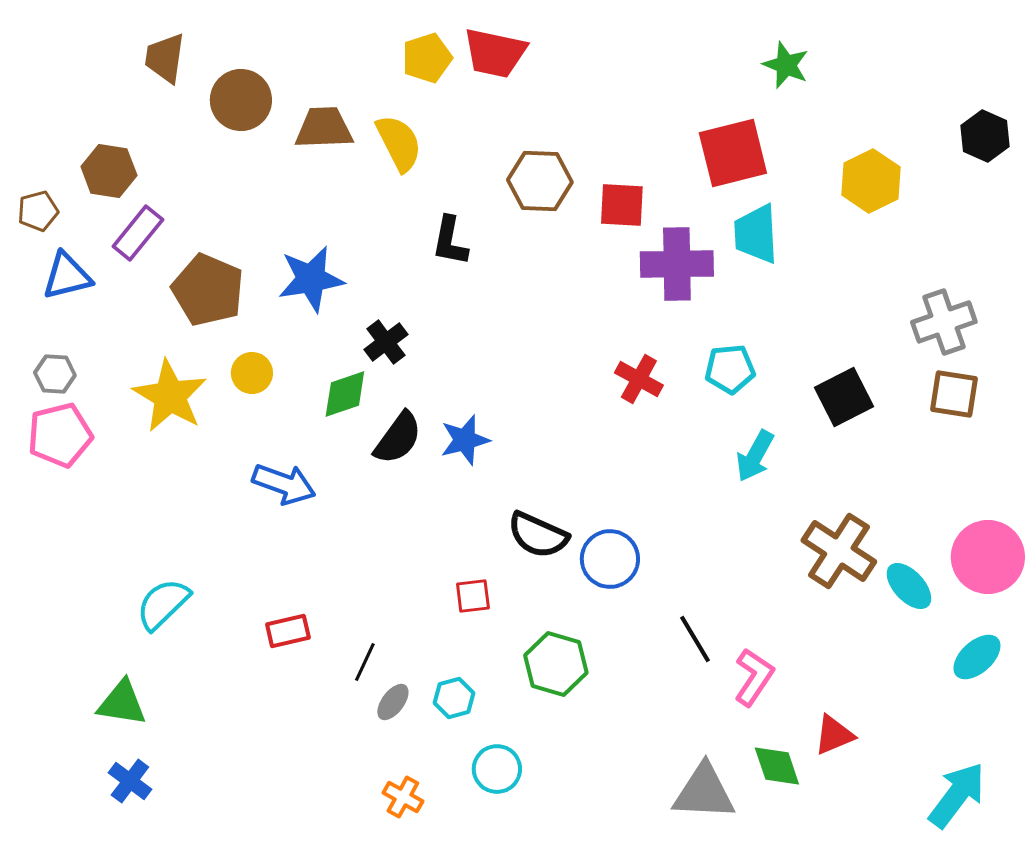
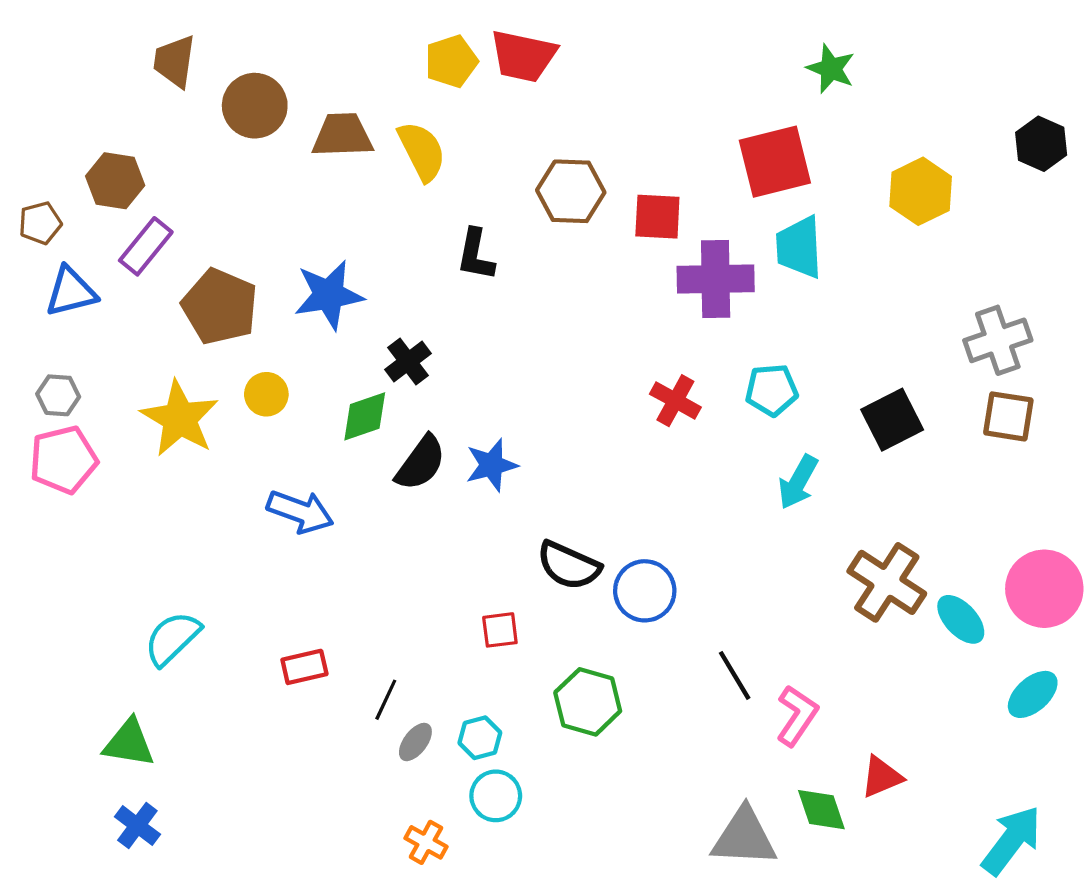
cyan circle: (497, 769) -> (496, 796), moved

